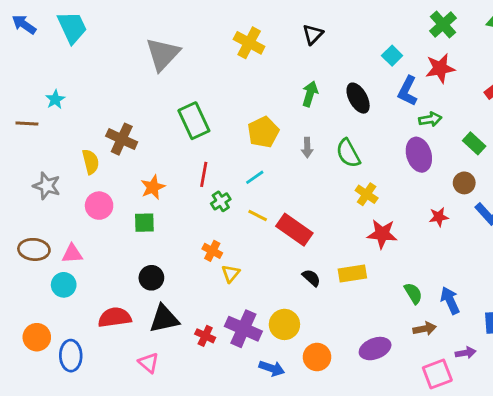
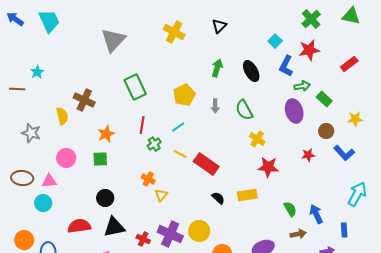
green rectangle: (474, 143) -> (324, 99), moved
pink circle: (99, 206) -> (66, 158), moved

